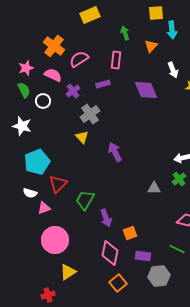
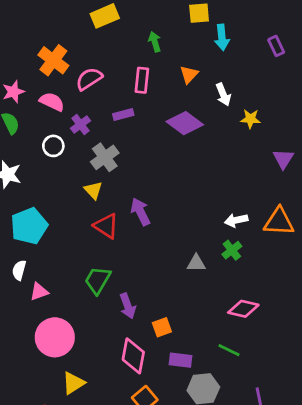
orange triangle: (151, 46) -> (189, 75), moved
purple diamond: (146, 90) -> (185, 123), turned -30
white circle: (43, 101) -> (53, 146), moved
red triangle: (58, 184) -> (106, 226), moved, turned -42
white semicircle: (30, 193) -> (19, 270), turned 88

